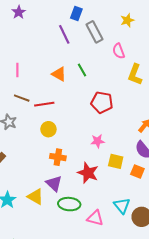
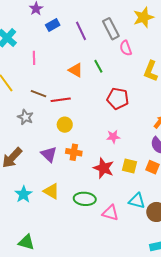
blue rectangle: (76, 14) -> (53, 25), moved, turned 40
yellow star: (127, 20) -> (144, 17), size x1.5
pink semicircle: (119, 51) -> (126, 48), moved
pink line: (17, 70) -> (34, 58), moved
yellow square: (116, 161) -> (129, 166), moved
purple triangle: (54, 184) -> (49, 154), moved
cyan triangle: (122, 206) -> (137, 201), turned -36

